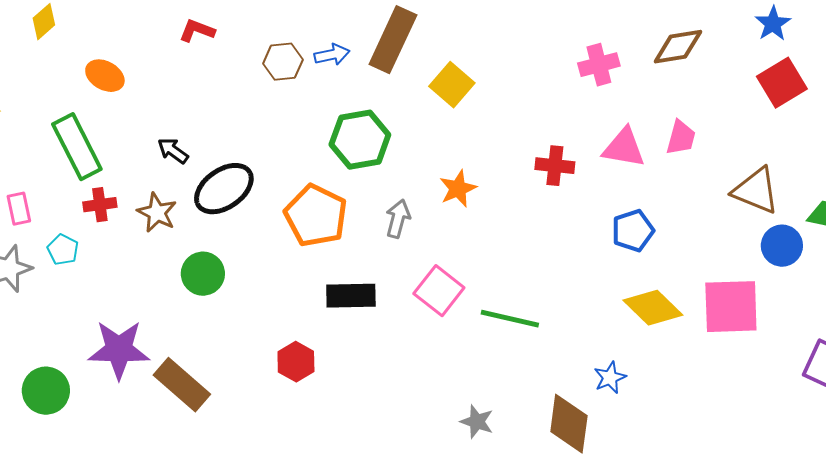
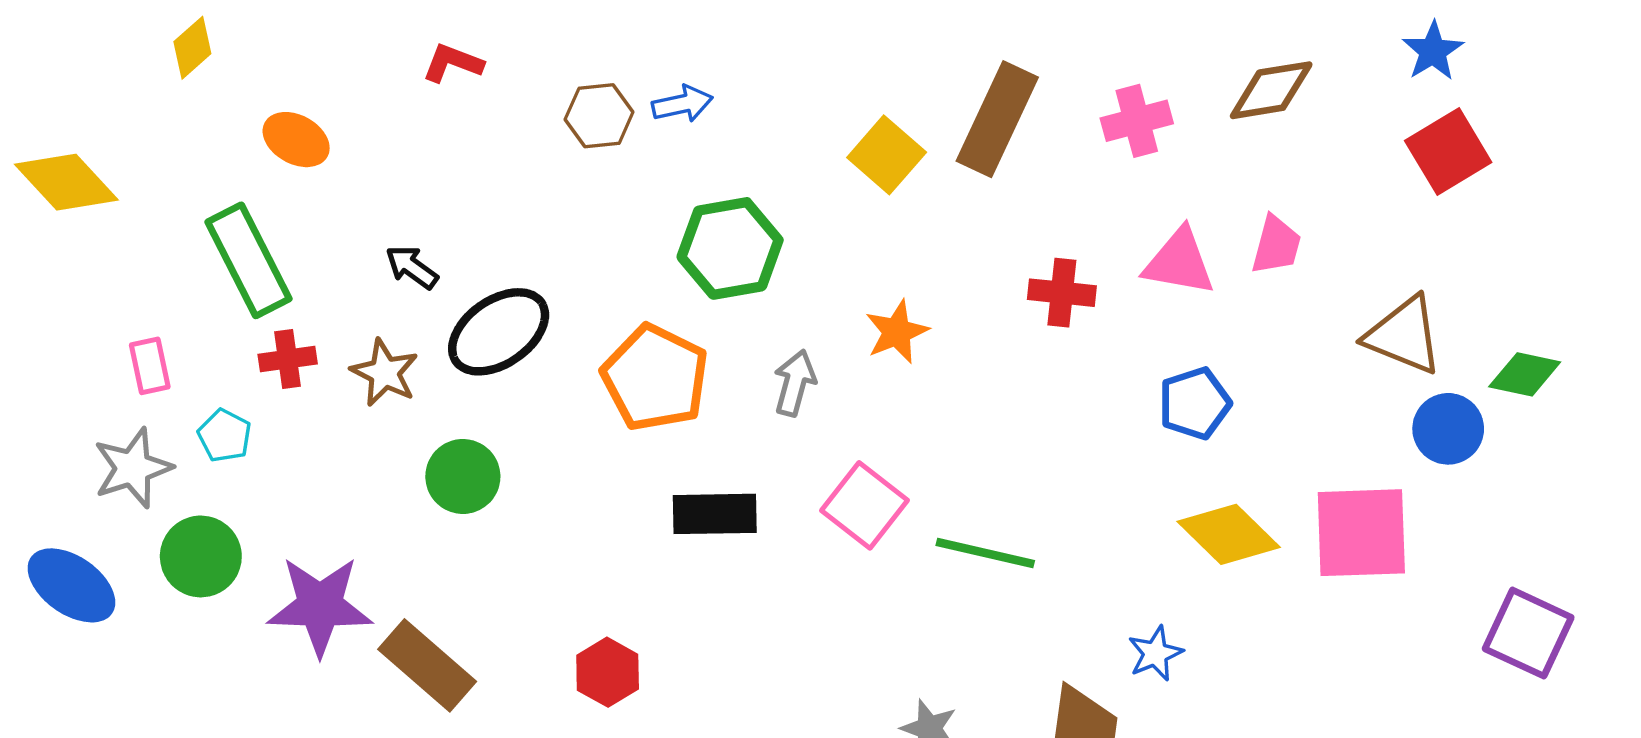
brown rectangle: (393, 40) -> (997, 119), moved
red hexagon: (296, 362) -> (608, 672), moved
green circle: (46, 391) -> (201, 556), moved

